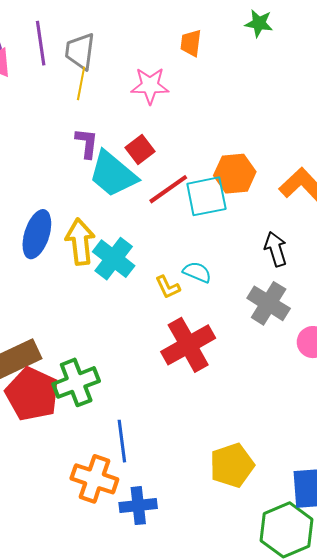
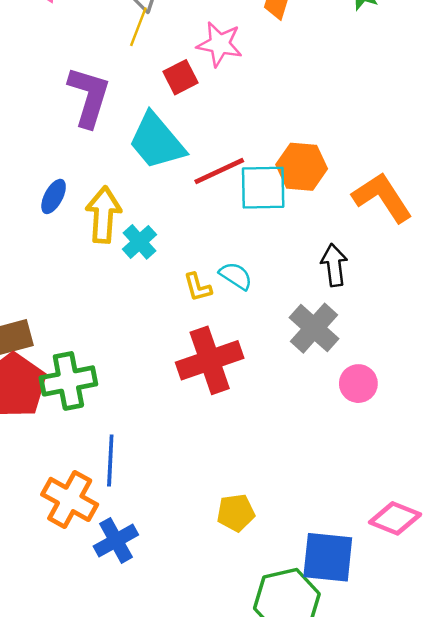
purple L-shape: (87, 143) -> (89, 97), moved, size x1.6
red square: (140, 149) -> (180, 77), moved
blue ellipse: (37, 234) -> (54, 196), size x0.6
cyan cross: (114, 259) -> (140, 242), size x0.7
yellow pentagon: (232, 465) -> (236, 513), size x0.7
blue cross: (138, 506) -> (116, 540), turned -33

